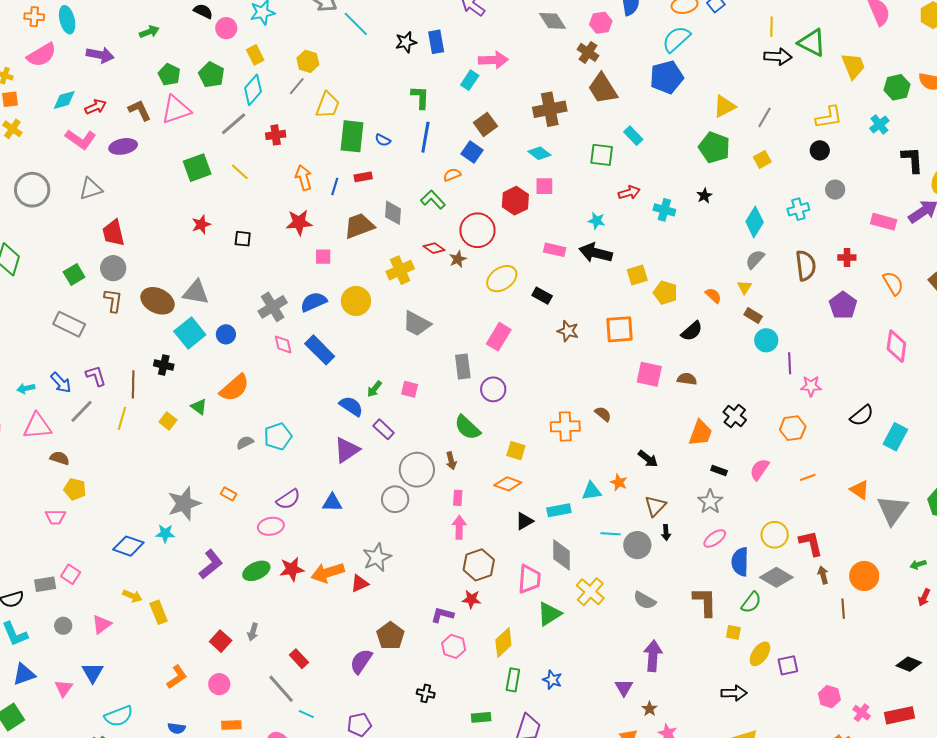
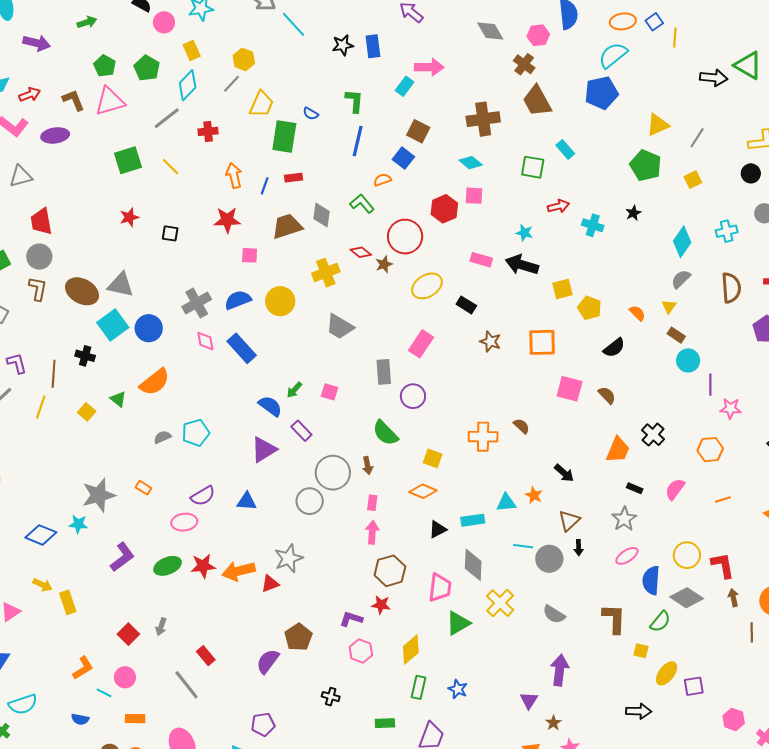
yellow line: (772, 27) -> (675, 38), moved
brown square: (485, 124) -> (418, 131), turned -30
blue semicircle: (383, 140) -> (311, 114), moved
blue circle: (226, 334) -> (149, 328), size x1.4
brown semicircle: (687, 379) -> (607, 395), turned 36
cyan line: (306, 714) -> (104, 693), moved

